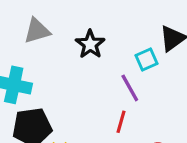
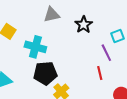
red line: (121, 122) -> (100, 73), turned -32

